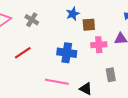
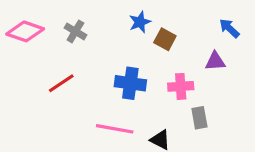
brown square: (89, 25) -> (165, 39), turned 32
pink cross: (99, 45) -> (181, 86), moved

